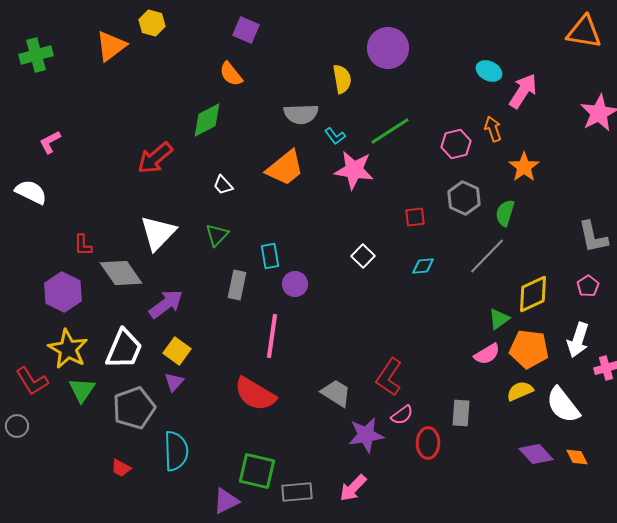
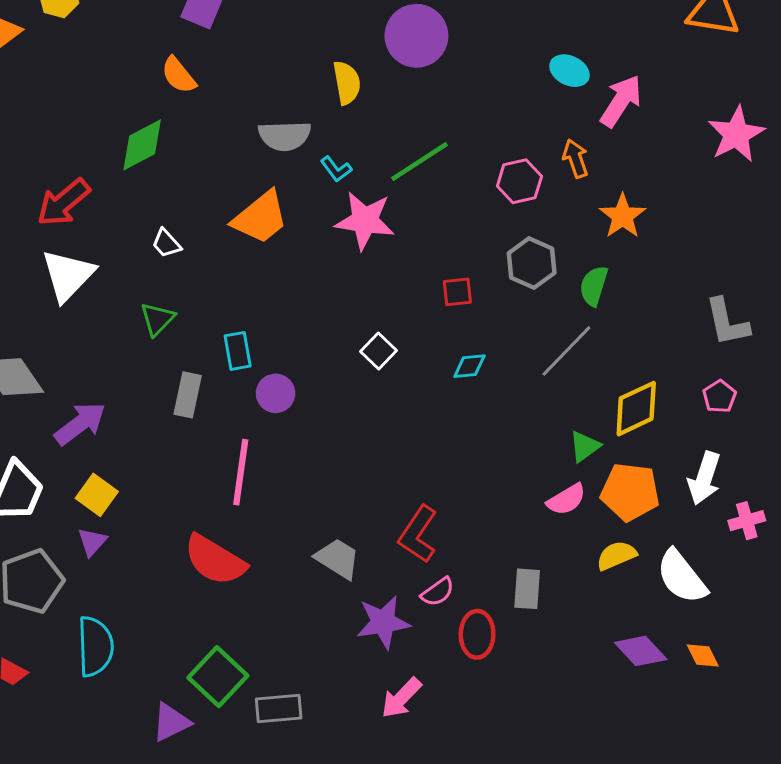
white triangle: (158, 233) -> (68, 275), moved
green square: (257, 471) -> (218, 677), turned 30
pink arrow: (353, 488) -> (401, 698), moved

